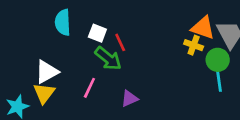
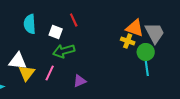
red line: (120, 42) -> (74, 20), moved
green arrow: (108, 58) -> (64, 51), turned 125
white triangle: (47, 72) -> (18, 61), turned 36
yellow triangle: (44, 93) -> (27, 73), moved

